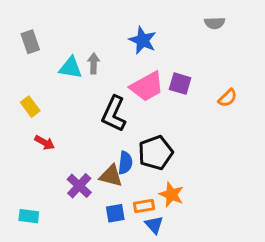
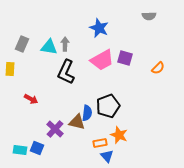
gray rectangle: (30, 42) -> (22, 44), moved, turned 42
yellow rectangle: (30, 107) -> (10, 69), moved, turned 40
black L-shape: (114, 114) -> (66, 72), moved
blue square: (115, 213) -> (37, 148), moved, turned 32

